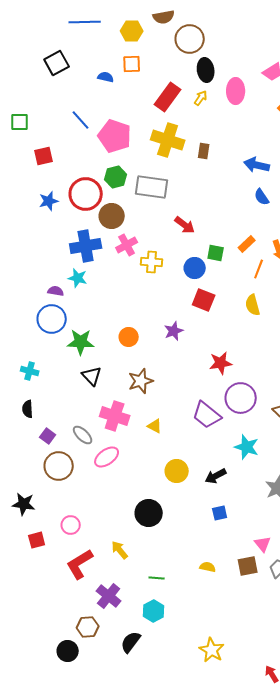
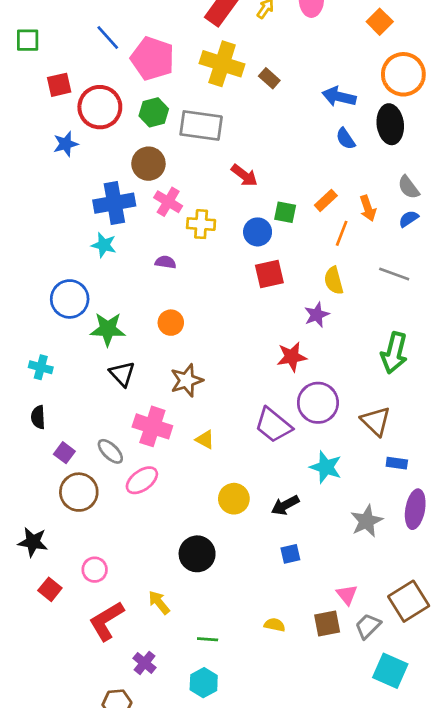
brown rectangle: (204, 151) -> (269, 78), turned -56
red circle: (86, 194) -> (100, 107), moved
pink cross: (127, 245) -> (168, 202), turned -30
purple semicircle: (56, 291) -> (166, 262), moved
red square: (204, 300) -> (269, 274), turned -35
purple star: (174, 331) -> (317, 315), moved
red square: (37, 540) -> (50, 589), turned -36
purple cross: (109, 596) -> (145, 663), size x0.7

